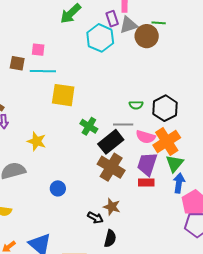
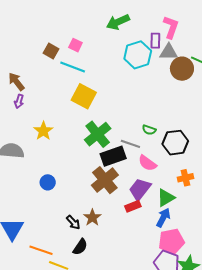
green cross: (89, 126) -> (98, 134), size x1.5
orange cross: (167, 141) -> (185, 178), moved, size x0.6
red rectangle: (146, 183) -> (133, 206), turned -42

